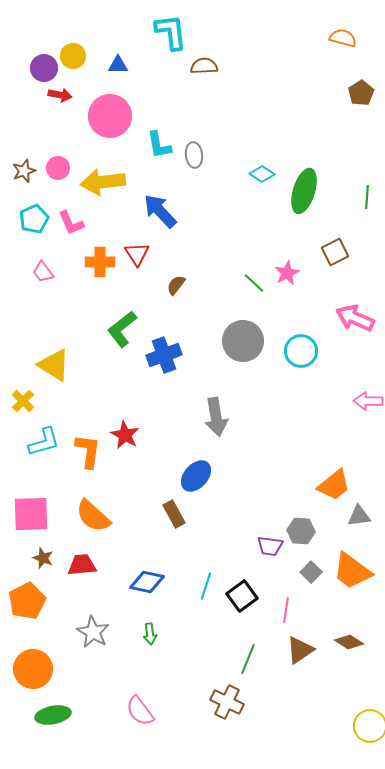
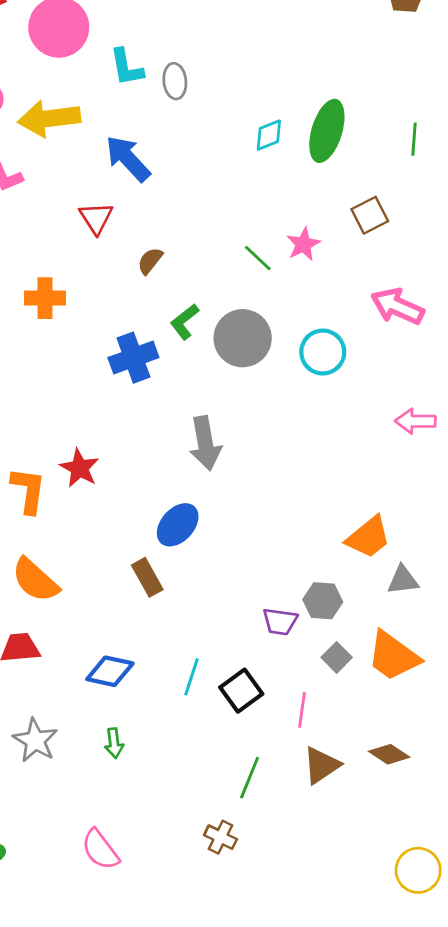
cyan diamond: (262, 174) -> (269, 135), moved, turned -55
orange cross: (100, 262) -> (45, 298), moved
green L-shape: (122, 329) -> (185, 322), moved, size x0.7
brown cross: (227, 702) -> (220, 837), size x0.7

